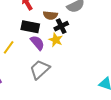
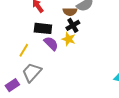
brown semicircle: (50, 15) -> (70, 12), moved
gray trapezoid: (40, 70) -> (32, 72), moved

